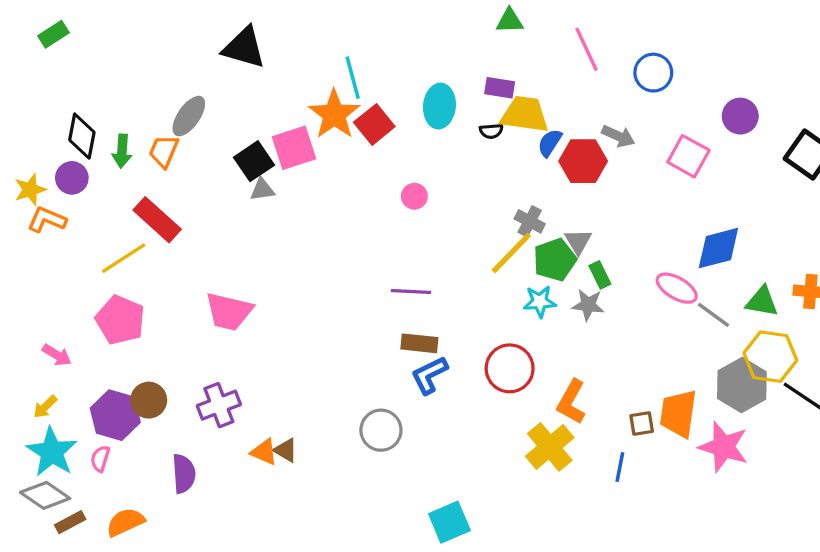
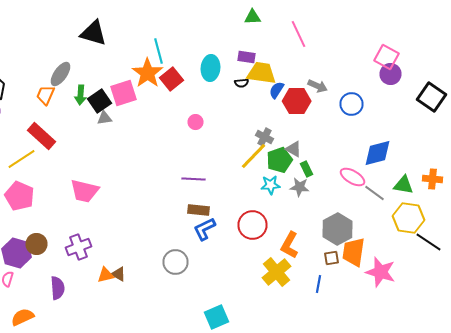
blue circle: (653, 73) -> (352, 104), moved
green arrow: (122, 151) -> (80, 95), moved
pink square: (688, 156) -> (386, 57), moved
gray triangle: (578, 241) -> (294, 149), turned -30
gray hexagon: (742, 385) -> (338, 229), moved
orange triangle: (264, 452) -> (106, 275), turned -36

